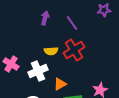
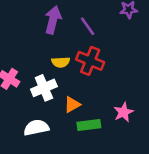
purple arrow: (45, 18) -> (53, 20), size x1.5
red cross: (74, 50) -> (90, 61), turned -35

